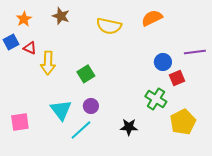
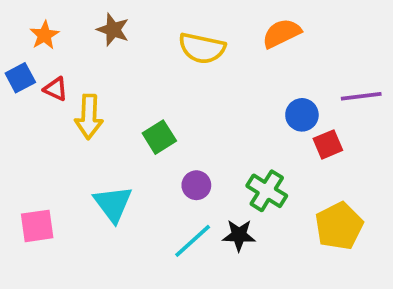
green cross: (156, 99) -> (267, 191), moved
purple circle: (91, 106) -> (196, 185), moved
cyan line: (81, 130) -> (193, 241), moved

